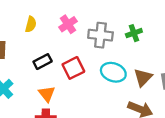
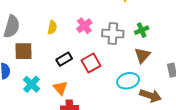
cyan ellipse: (113, 72) -> (128, 81), moved, turned -30
brown triangle: (143, 78) -> (142, 55), moved
orange triangle: (47, 94) -> (60, 88), moved

